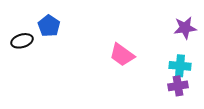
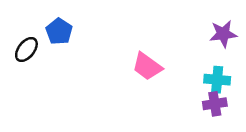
black ellipse: (22, 41) -> (26, 49), turned -35

